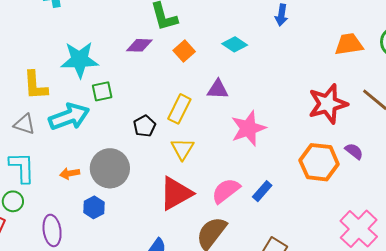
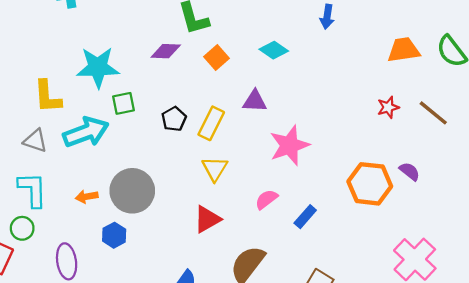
red star: (328, 104) -> (388, 107), moved, size x0.5
black pentagon: (145, 126) -> (174, 119), moved
pink semicircle: (226, 191) -> (266, 199), moved, size x0.7
red triangle: (176, 193) -> (207, 219), size x0.7

